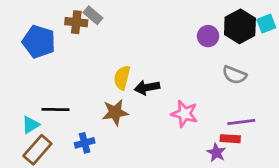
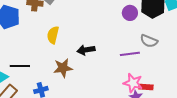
yellow semicircle: (122, 78) -> (53, 35), moved
pink star: (184, 114) -> (133, 83), moved
purple line: (241, 122) -> (130, 54), moved

